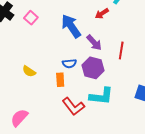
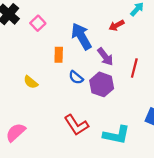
blue semicircle: (69, 64) -> (76, 77), turned 40
orange rectangle: (60, 80) -> (59, 55), moved
cyan L-shape: (101, 96) -> (116, 135), moved

